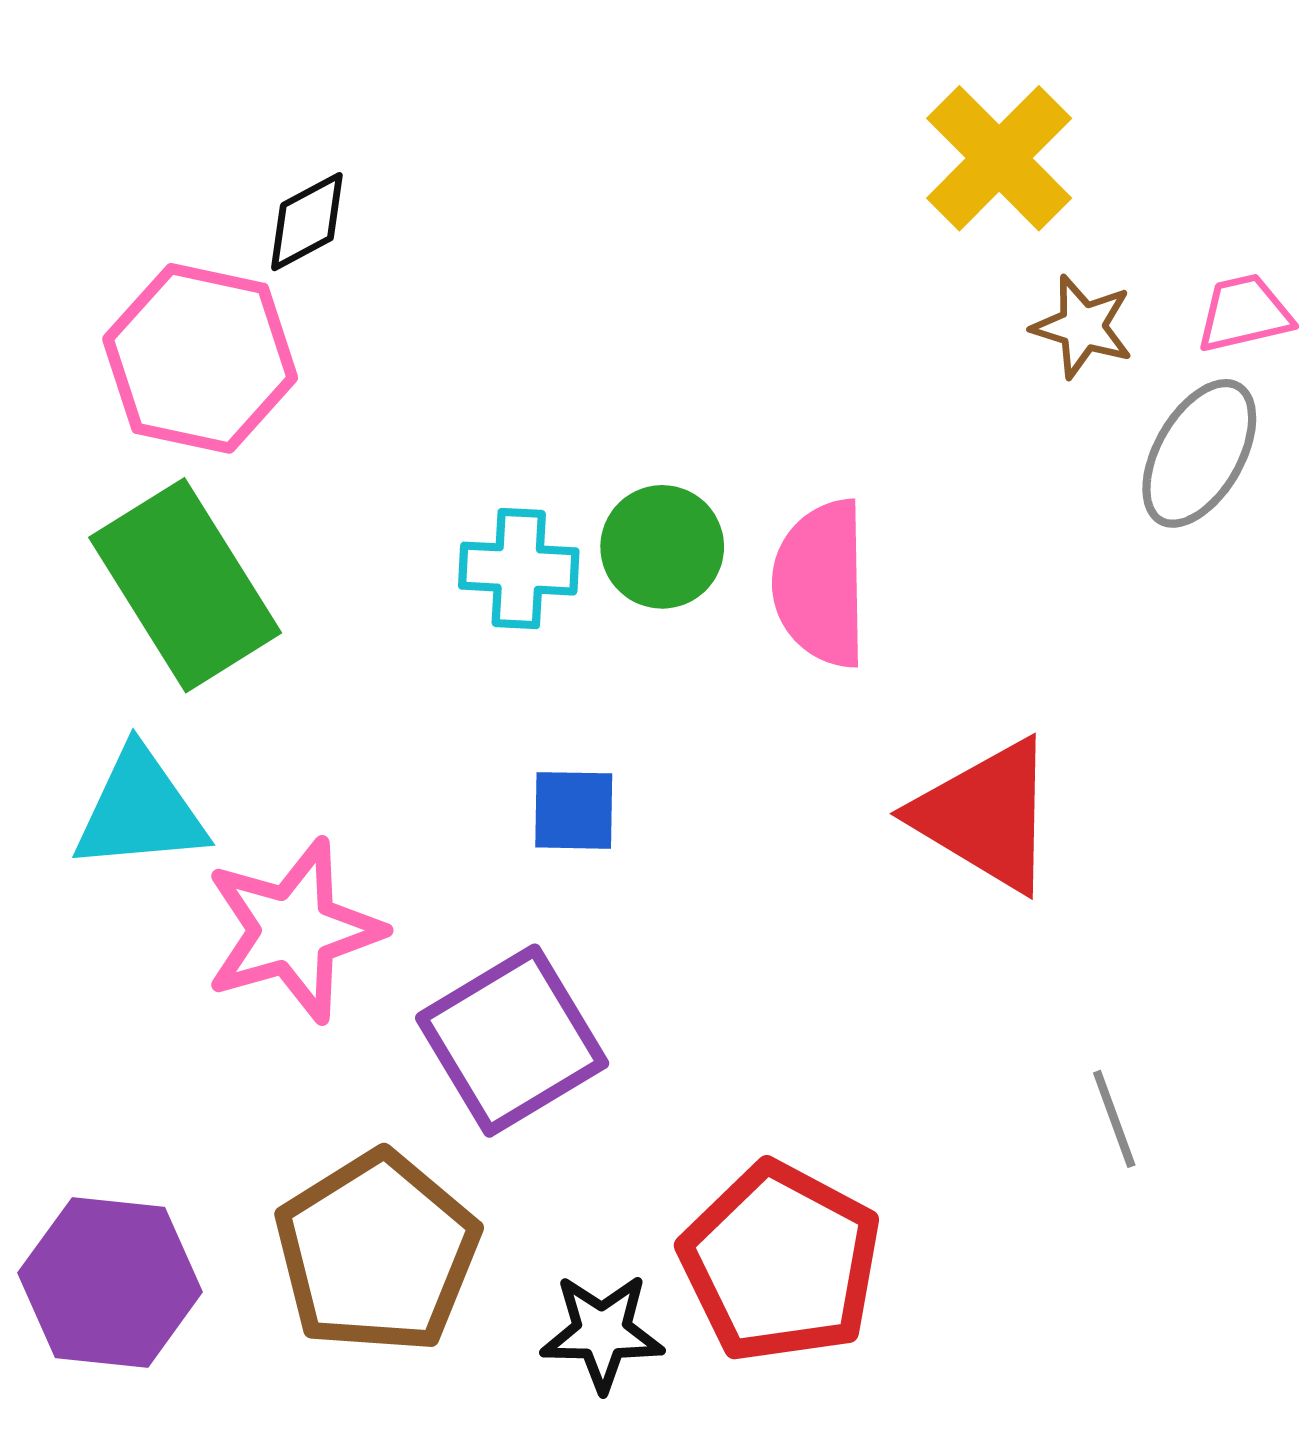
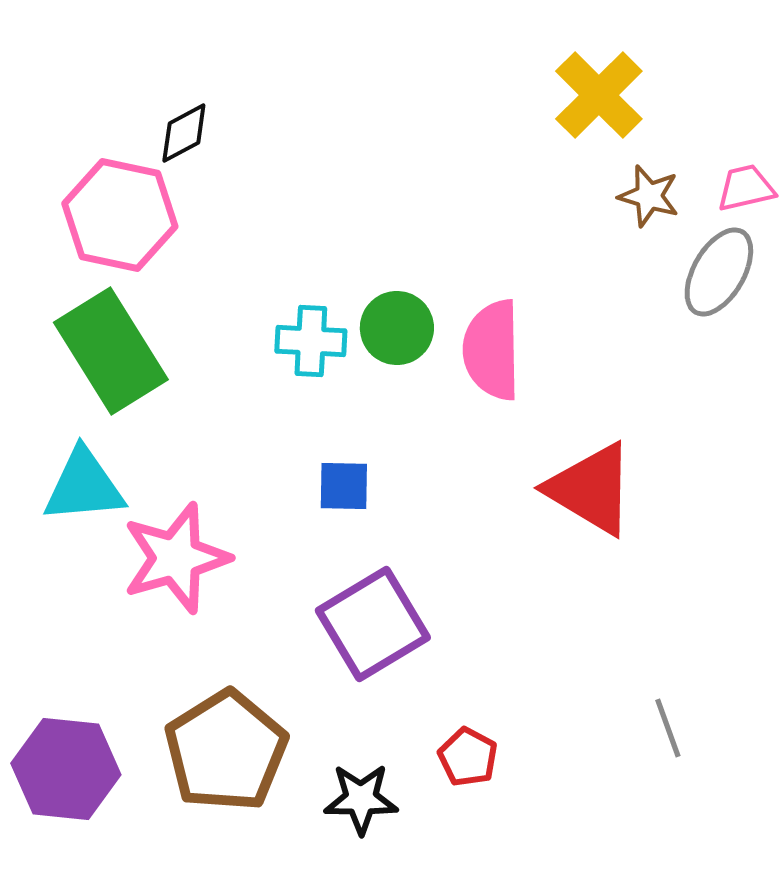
purple square: (512, 1041) -> (373, 624), moved
gray line: (1114, 1119) -> (668, 728), moved
red pentagon: (781, 1262) -> (468, 757), size x0.5

